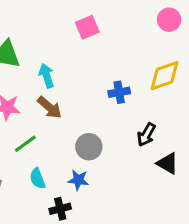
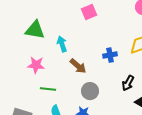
brown arrow: (50, 107) -> (78, 66), moved
green line: (25, 144) -> (48, 89), turned 42

